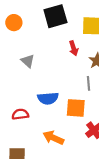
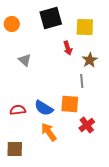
blue semicircle: (48, 98) -> (44, 108), moved, turned 36
orange arrow: (53, 138) -> (49, 132), turned 30

